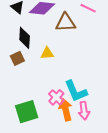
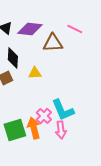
orange arrow: (66, 110) -> (34, 128), moved
pink arrow: (84, 111) -> (61, 130), moved

